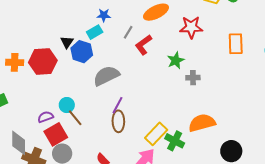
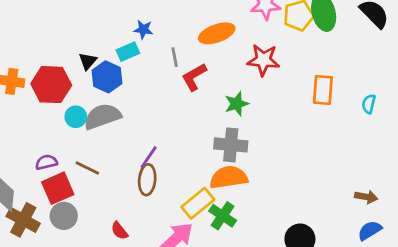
gray line: (128, 32) -> (175, 57), turned -48
gray semicircle: (106, 76) -> (102, 116), moved
gray cross: (193, 78) -> (231, 145), moved, size x1.6
cyan circle: (67, 105) -> (76, 117), moved
brown line: (75, 118) -> (87, 168), turned -30
orange semicircle: (202, 123) -> (229, 177), moved

